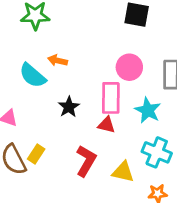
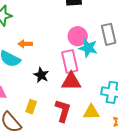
cyan star: (148, 110) -> (88, 48), moved
red triangle: (106, 125) -> (71, 81), size x1.5
yellow rectangle: (36, 154) -> (31, 107), moved

